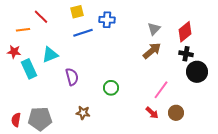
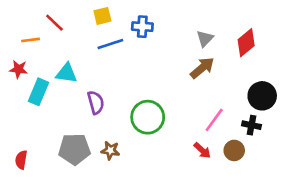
black cross: (186, 54) -> (252, 125), moved
cyan triangle: (50, 55) -> (66, 73), turned 30
cyan rectangle: (29, 69) -> (38, 92), turned 48
green circle: (111, 88) -> (148, 117), size x1.6
gray pentagon: (40, 119) -> (74, 149), moved

